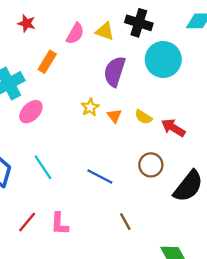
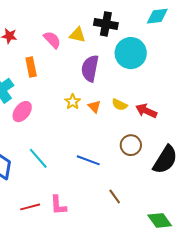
pink semicircle: (75, 34) -> (52, 40), turned -66
orange rectangle: (47, 62) -> (31, 67), turned -36
red line: (27, 222) -> (30, 207), turned 42

